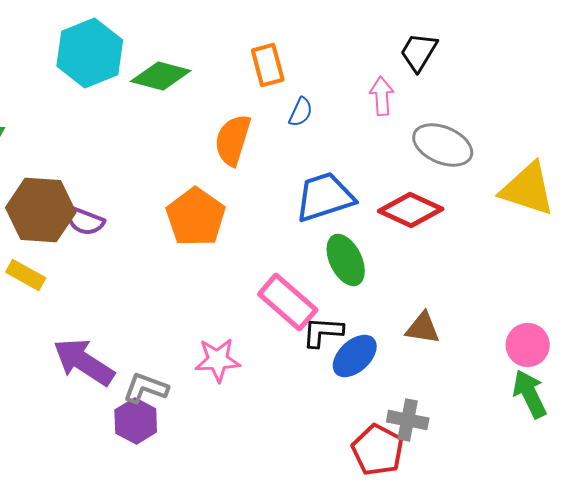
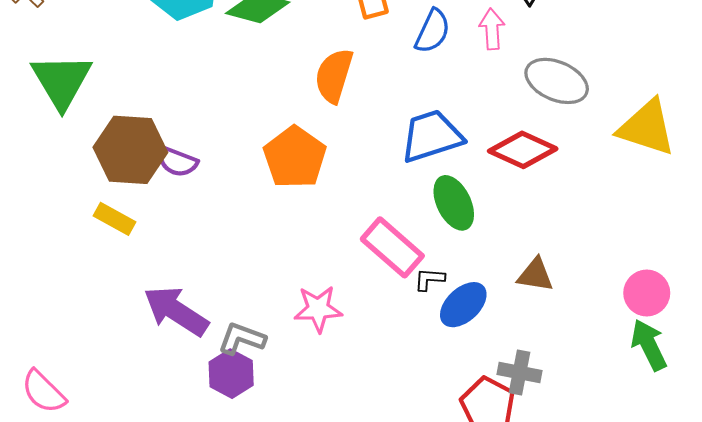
blue semicircle: (301, 112) -> (433, 31), moved, size x1.4
black L-shape: (323, 332) -> (429, 279), size x0.7

